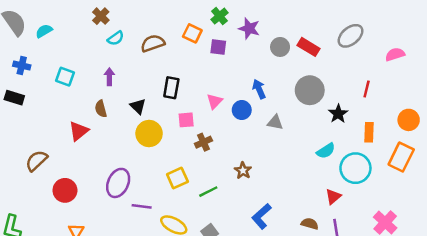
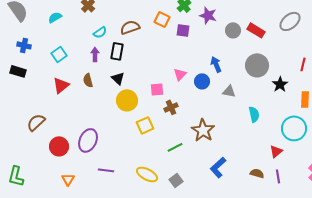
cyan semicircle: (44, 31) -> (55, 17), moved
cyan semicircle: (116, 38) -> (100, 32), moved
cyan square: (65, 77) -> (59, 54), turned 35
black rectangle: (171, 88) -> (117, 51), moved
red triangle: (79, 131) -> (61, 85), moved
cyan semicircle: (326, 151) -> (254, 114), moved, turned -70
brown star: (243, 171) -> (203, 130), size x1.6
yellow square: (177, 178) -> (145, 125), moved
purple ellipse: (118, 183) -> (88, 140), moved
purple line: (142, 206) -> (106, 170), moved

